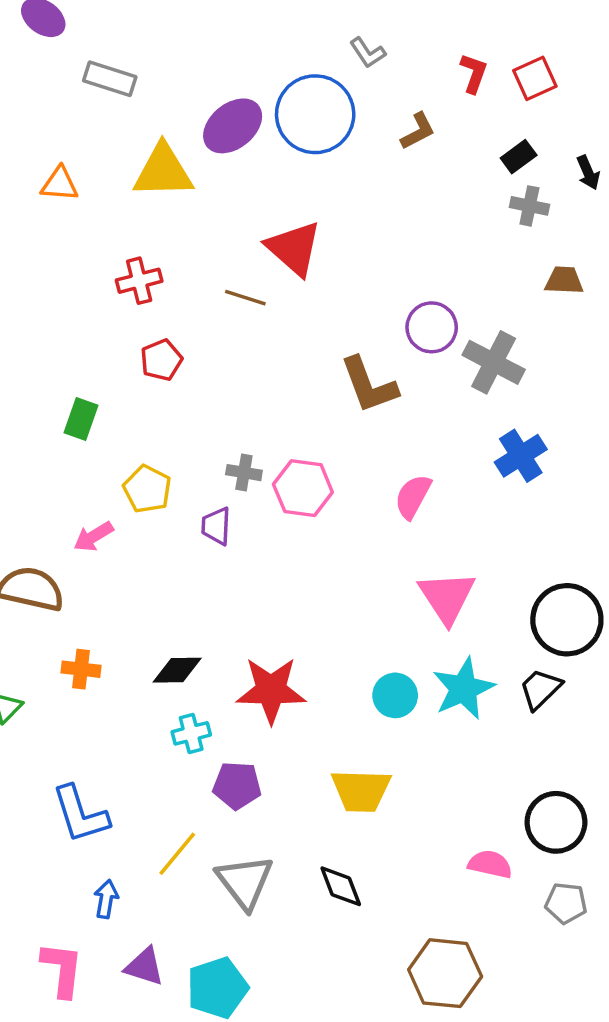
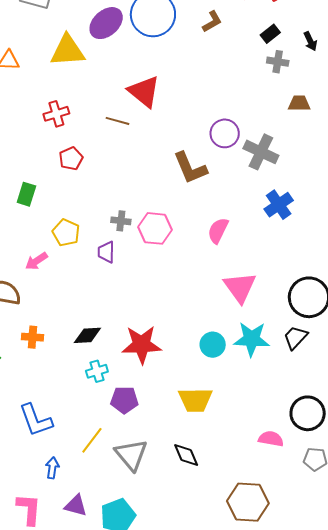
cyan star: (464, 689) -> (252, 339), turned 30

